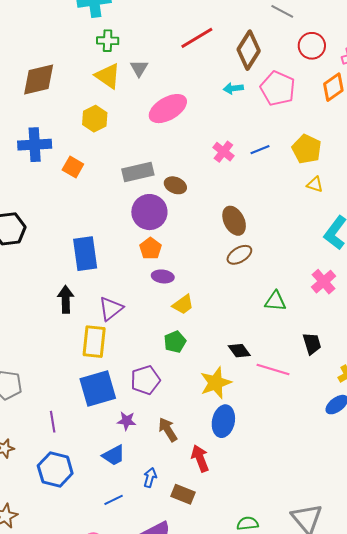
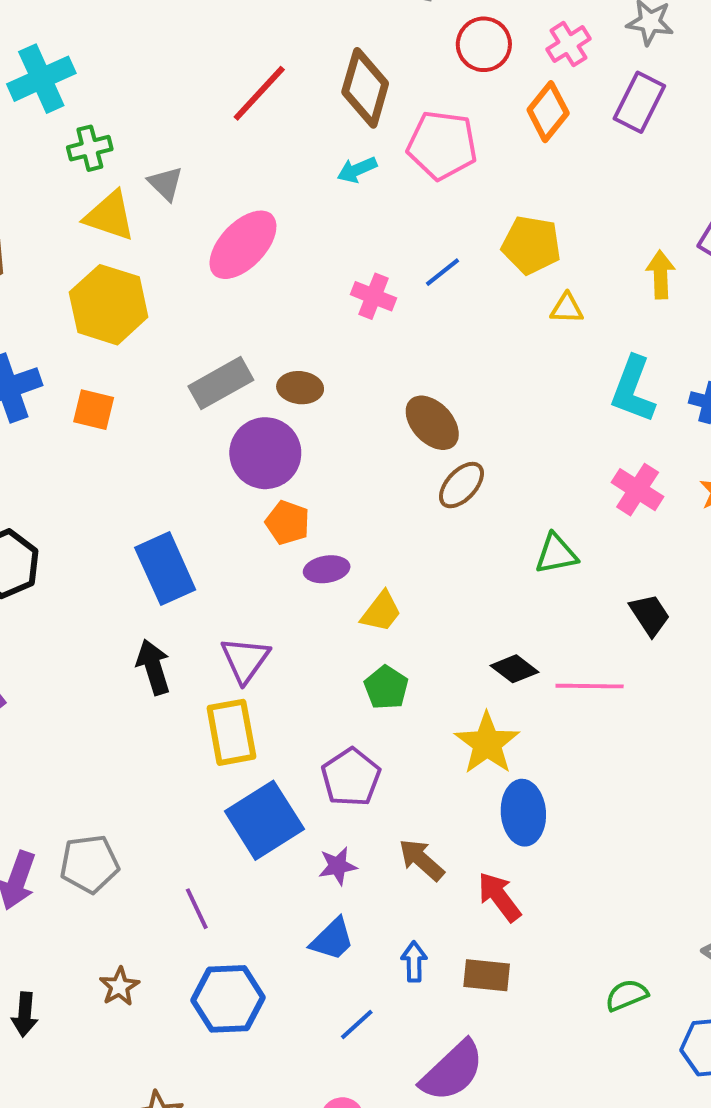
yellow hexagon: (95, 119) -> (109, 305), size x1.5

